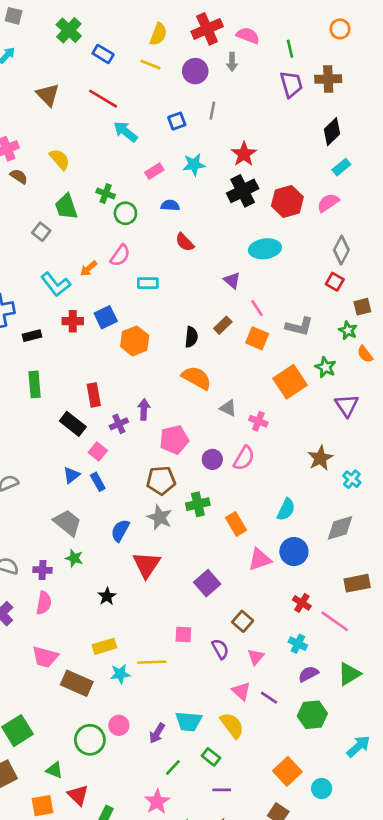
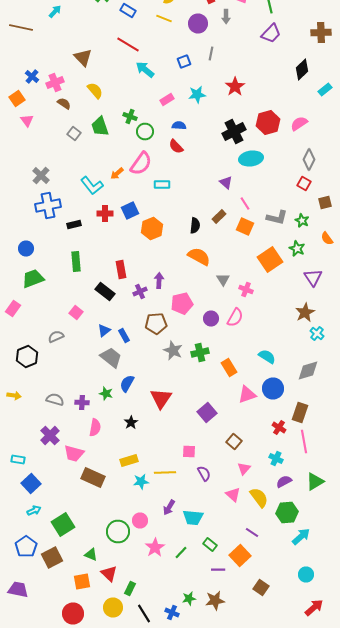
brown cross: (328, 79) -> (321, 32), moved
purple trapezoid: (291, 84) -> (271, 34), turned 60
brown triangle: (48, 95) -> (83, 58), moved
cyan rectangle: (341, 167) -> (325, 90), moved
black cross: (243, 191) -> (234, 132), moved
gray square: (41, 232) -> (74, 134), moved
red semicircle: (185, 242) -> (176, 146), moved
pink semicircle: (120, 255) -> (141, 164), size x1.4
green star: (348, 330) -> (302, 220), moved
gray triangle: (228, 408) -> (223, 280), turned 32
pink square: (98, 452) -> (76, 312), moved
brown star: (320, 458) -> (305, 312), moved
brown pentagon: (161, 480) -> (156, 324), moved
cyan semicircle: (286, 509) -> (267, 356), turned -84
gray star: (160, 517) -> (173, 350), moved
gray trapezoid: (68, 523) -> (111, 358), moved
blue semicircle: (120, 531) -> (127, 384), moved
brown rectangle: (357, 583) -> (300, 412), moved, turned -60
pink semicircle: (44, 603) -> (95, 428), moved
pink line: (335, 621) -> (304, 442), turned 45
purple semicircle: (220, 649) -> (204, 474), moved
pink trapezoid: (45, 657) -> (74, 454), moved
brown rectangle: (77, 683) -> (93, 478), moved
purple line: (269, 698) -> (252, 532), moved
yellow semicircle: (232, 725) -> (259, 498), moved
purple arrow: (157, 733) -> (169, 508), moved
cyan arrow: (358, 746) -> (301, 536), moved
orange square: (287, 771) -> (240, 556), moved
cyan circle: (322, 789) -> (306, 574), moved
pink star: (157, 802) -> (155, 548), moved

